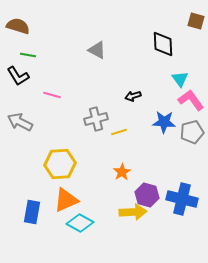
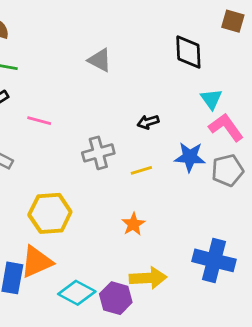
yellow line: (119, 132) -> (141, 170), moved
purple hexagon: (147, 195) -> (116, 298), moved
orange triangle: (66, 200) -> (36, 262), moved

